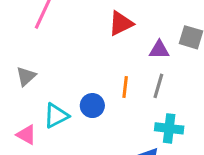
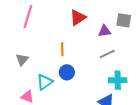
gray line: (158, 86) -> (107, 54), turned 56
orange line: (125, 87) -> (62, 49), moved

